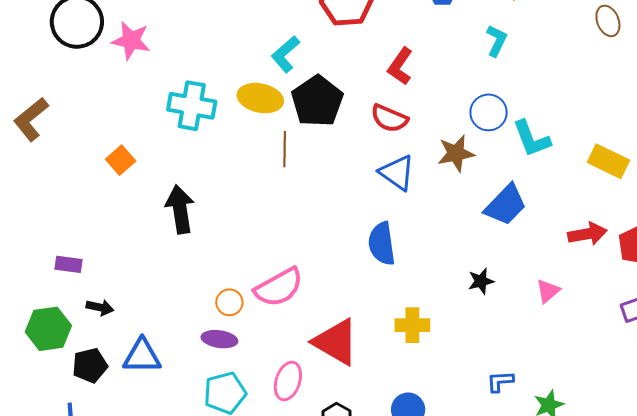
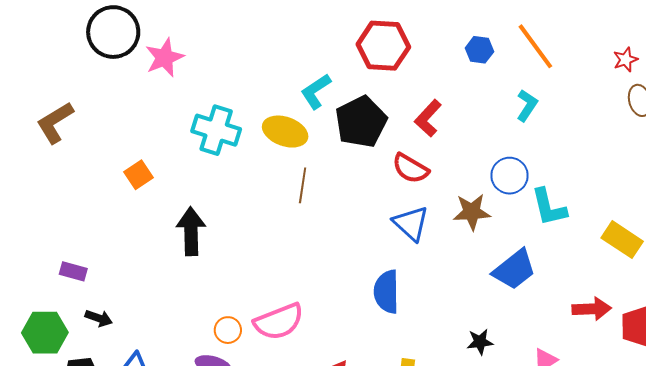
pink star: (131, 41) -> (164, 58), turned 30
black pentagon: (317, 101) -> (361, 122), moved

